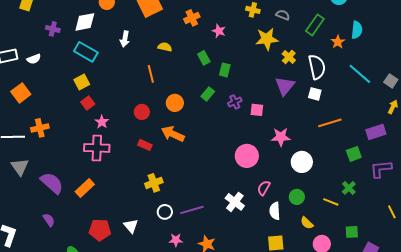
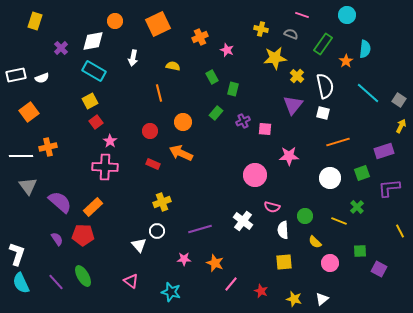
purple cross: (53, 29) -> (61, 48), turned 32
white circle: (302, 162) -> (330, 178), moved
pink semicircle: (264, 188) -> (272, 207), turned -105
white circle: (165, 212) -> (157, 231), moved
red pentagon: (100, 230) -> (83, 235), moved

